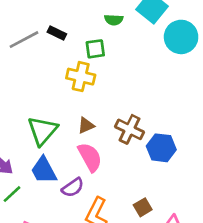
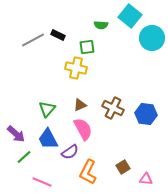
green triangle: (42, 131) -> (47, 109), size x0.7
blue hexagon: (161, 148) -> (146, 114), moved

